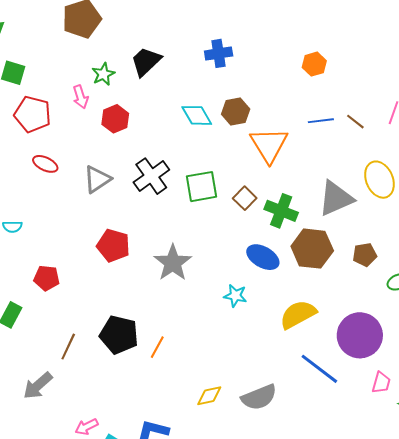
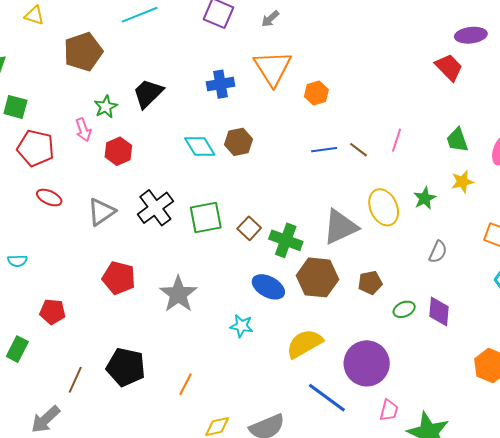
orange triangle: (269, 145) -> (273, 68), moved
orange line: (157, 347) -> (186, 384), moved

